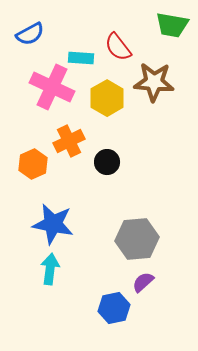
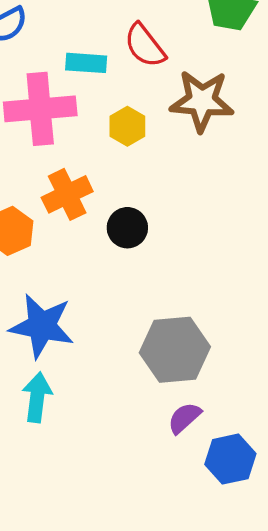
pink cross: (52, 87) -> (40, 109), turned -30
yellow hexagon: (107, 98) -> (127, 126), size x0.7
blue hexagon: (114, 308) -> (230, 459), moved

